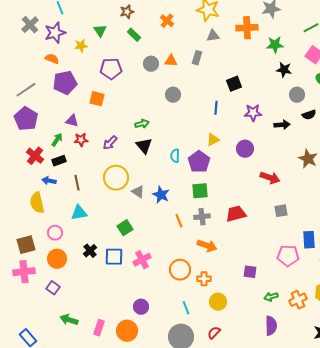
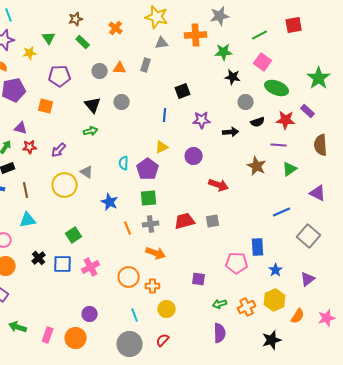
black triangle: (144, 146) -> (93, 105), moved
gray triangle: (138, 192) -> (87, 172), moved
gray square: (281, 211) -> (213, 221), moved

